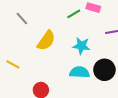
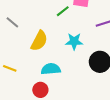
cyan semicircle: (79, 72) -> (51, 69), moved

